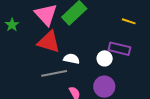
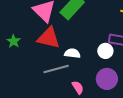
green star: (12, 25) -> (14, 41), moved

